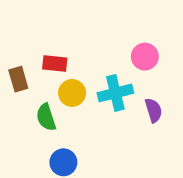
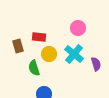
pink circle: (145, 57) -> (78, 28), moved
cyan cross: (115, 93) -> (74, 54), turned -36

